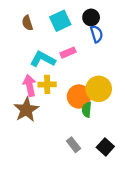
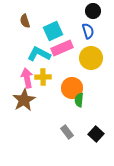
black circle: (91, 17) -> (93, 11), moved
cyan square: (60, 21) -> (53, 31), moved
pink rectangle: (68, 53) -> (62, 48), size x1.5
yellow circle: (99, 89) -> (91, 58), moved

